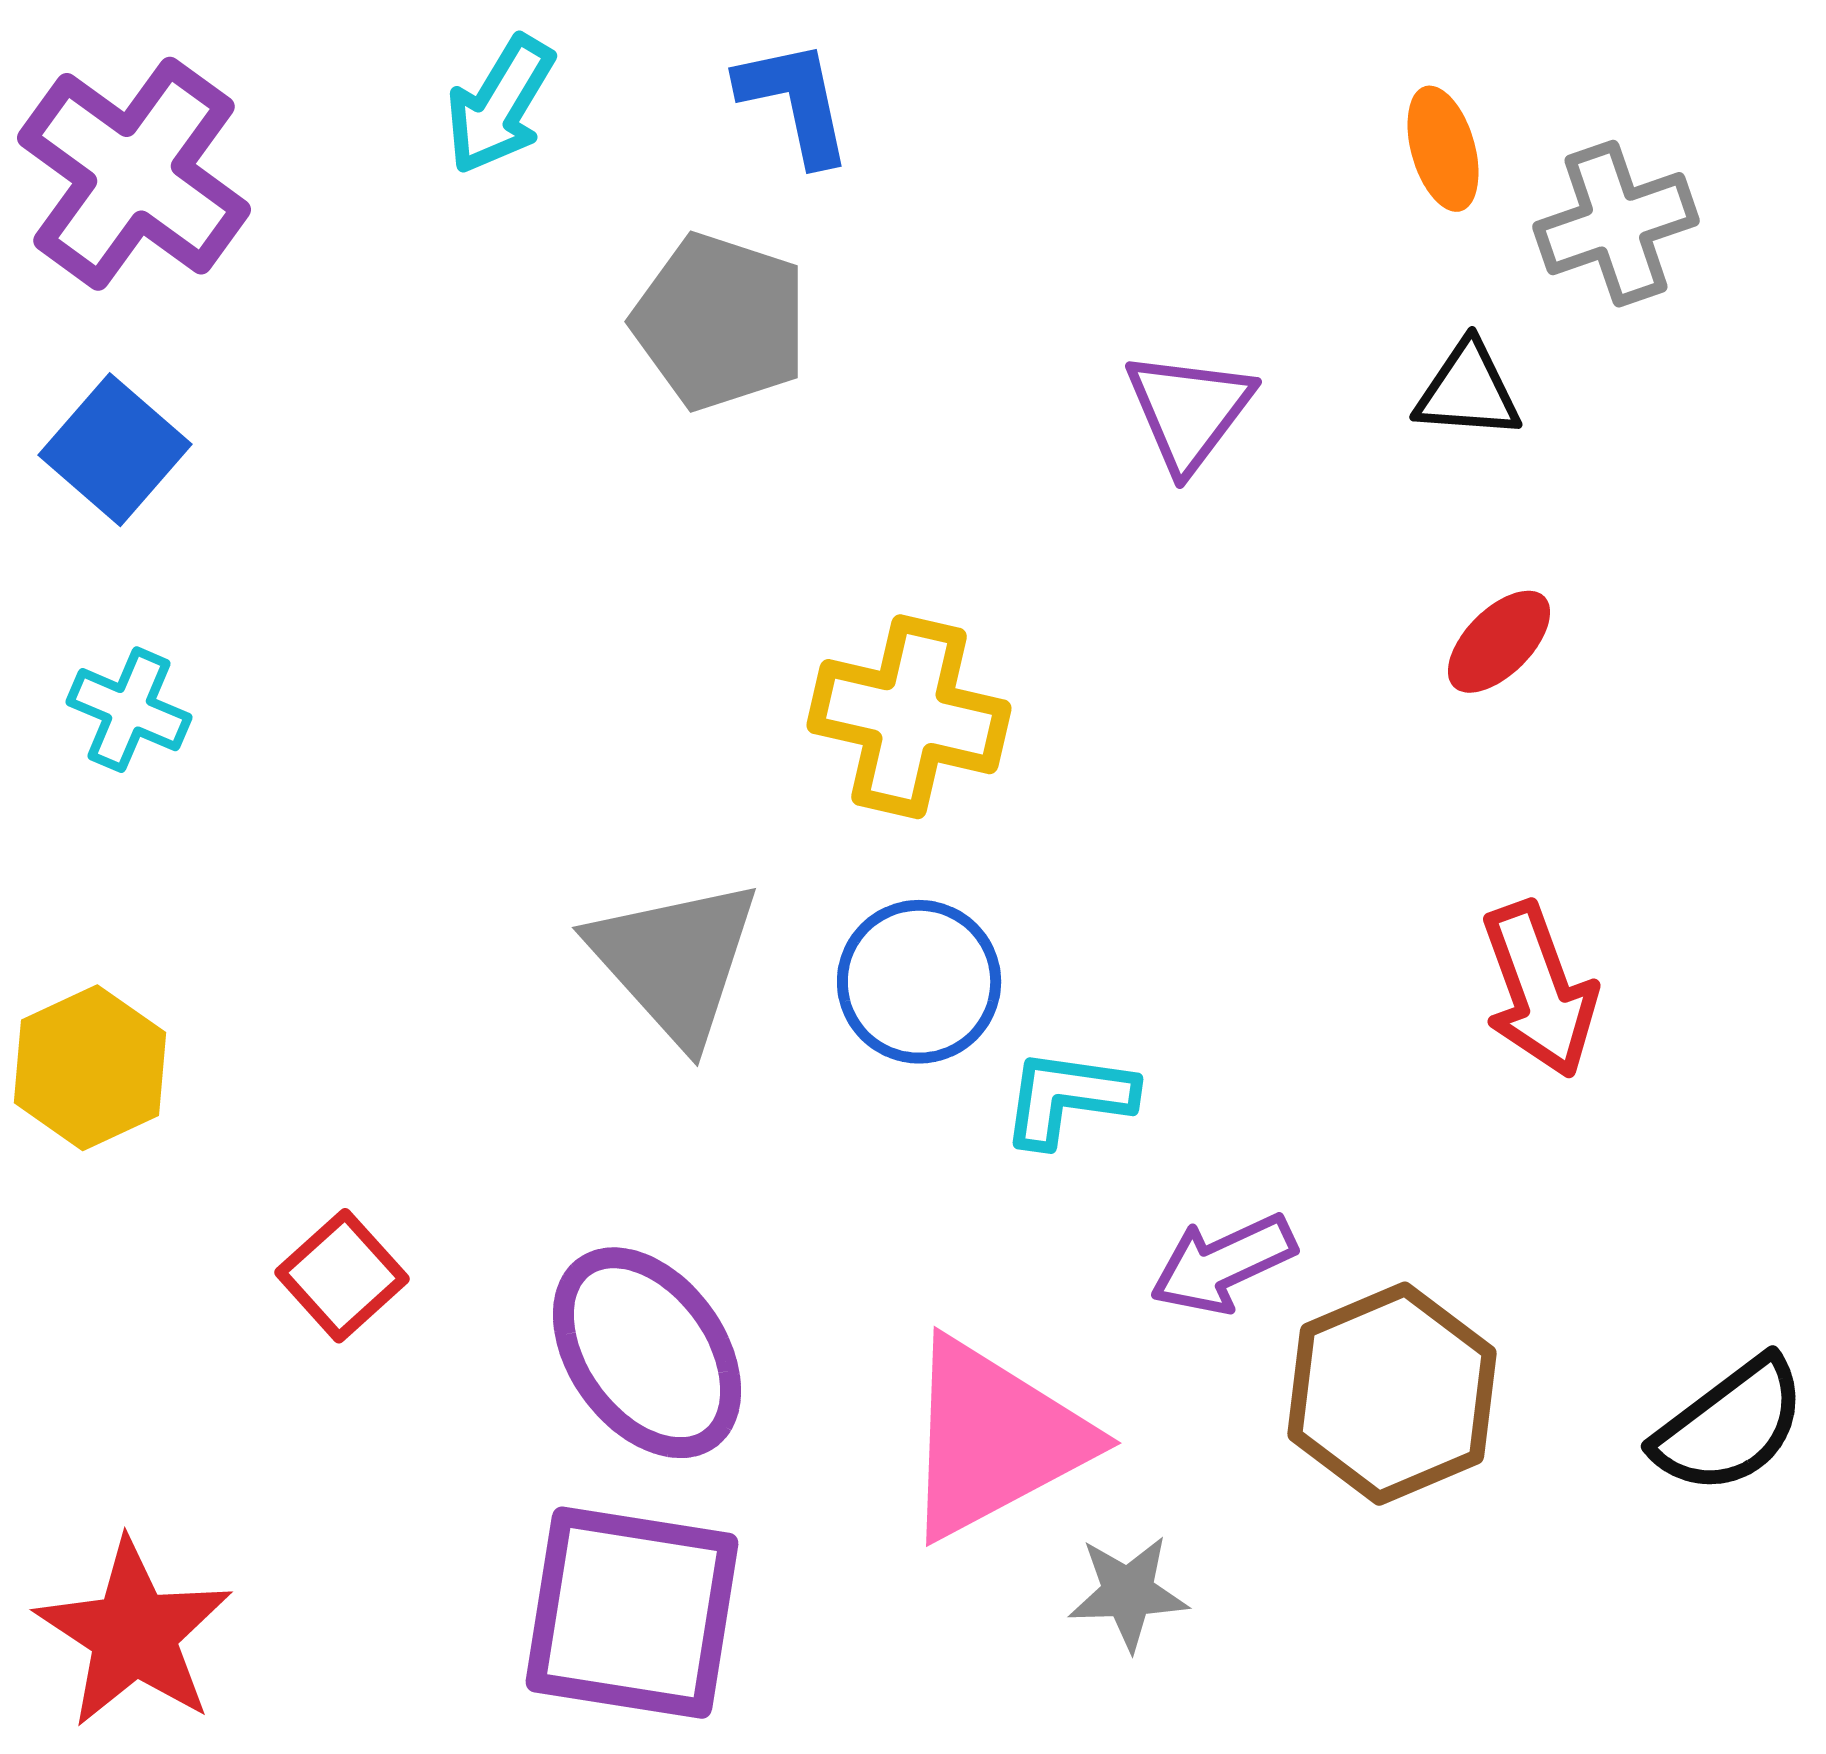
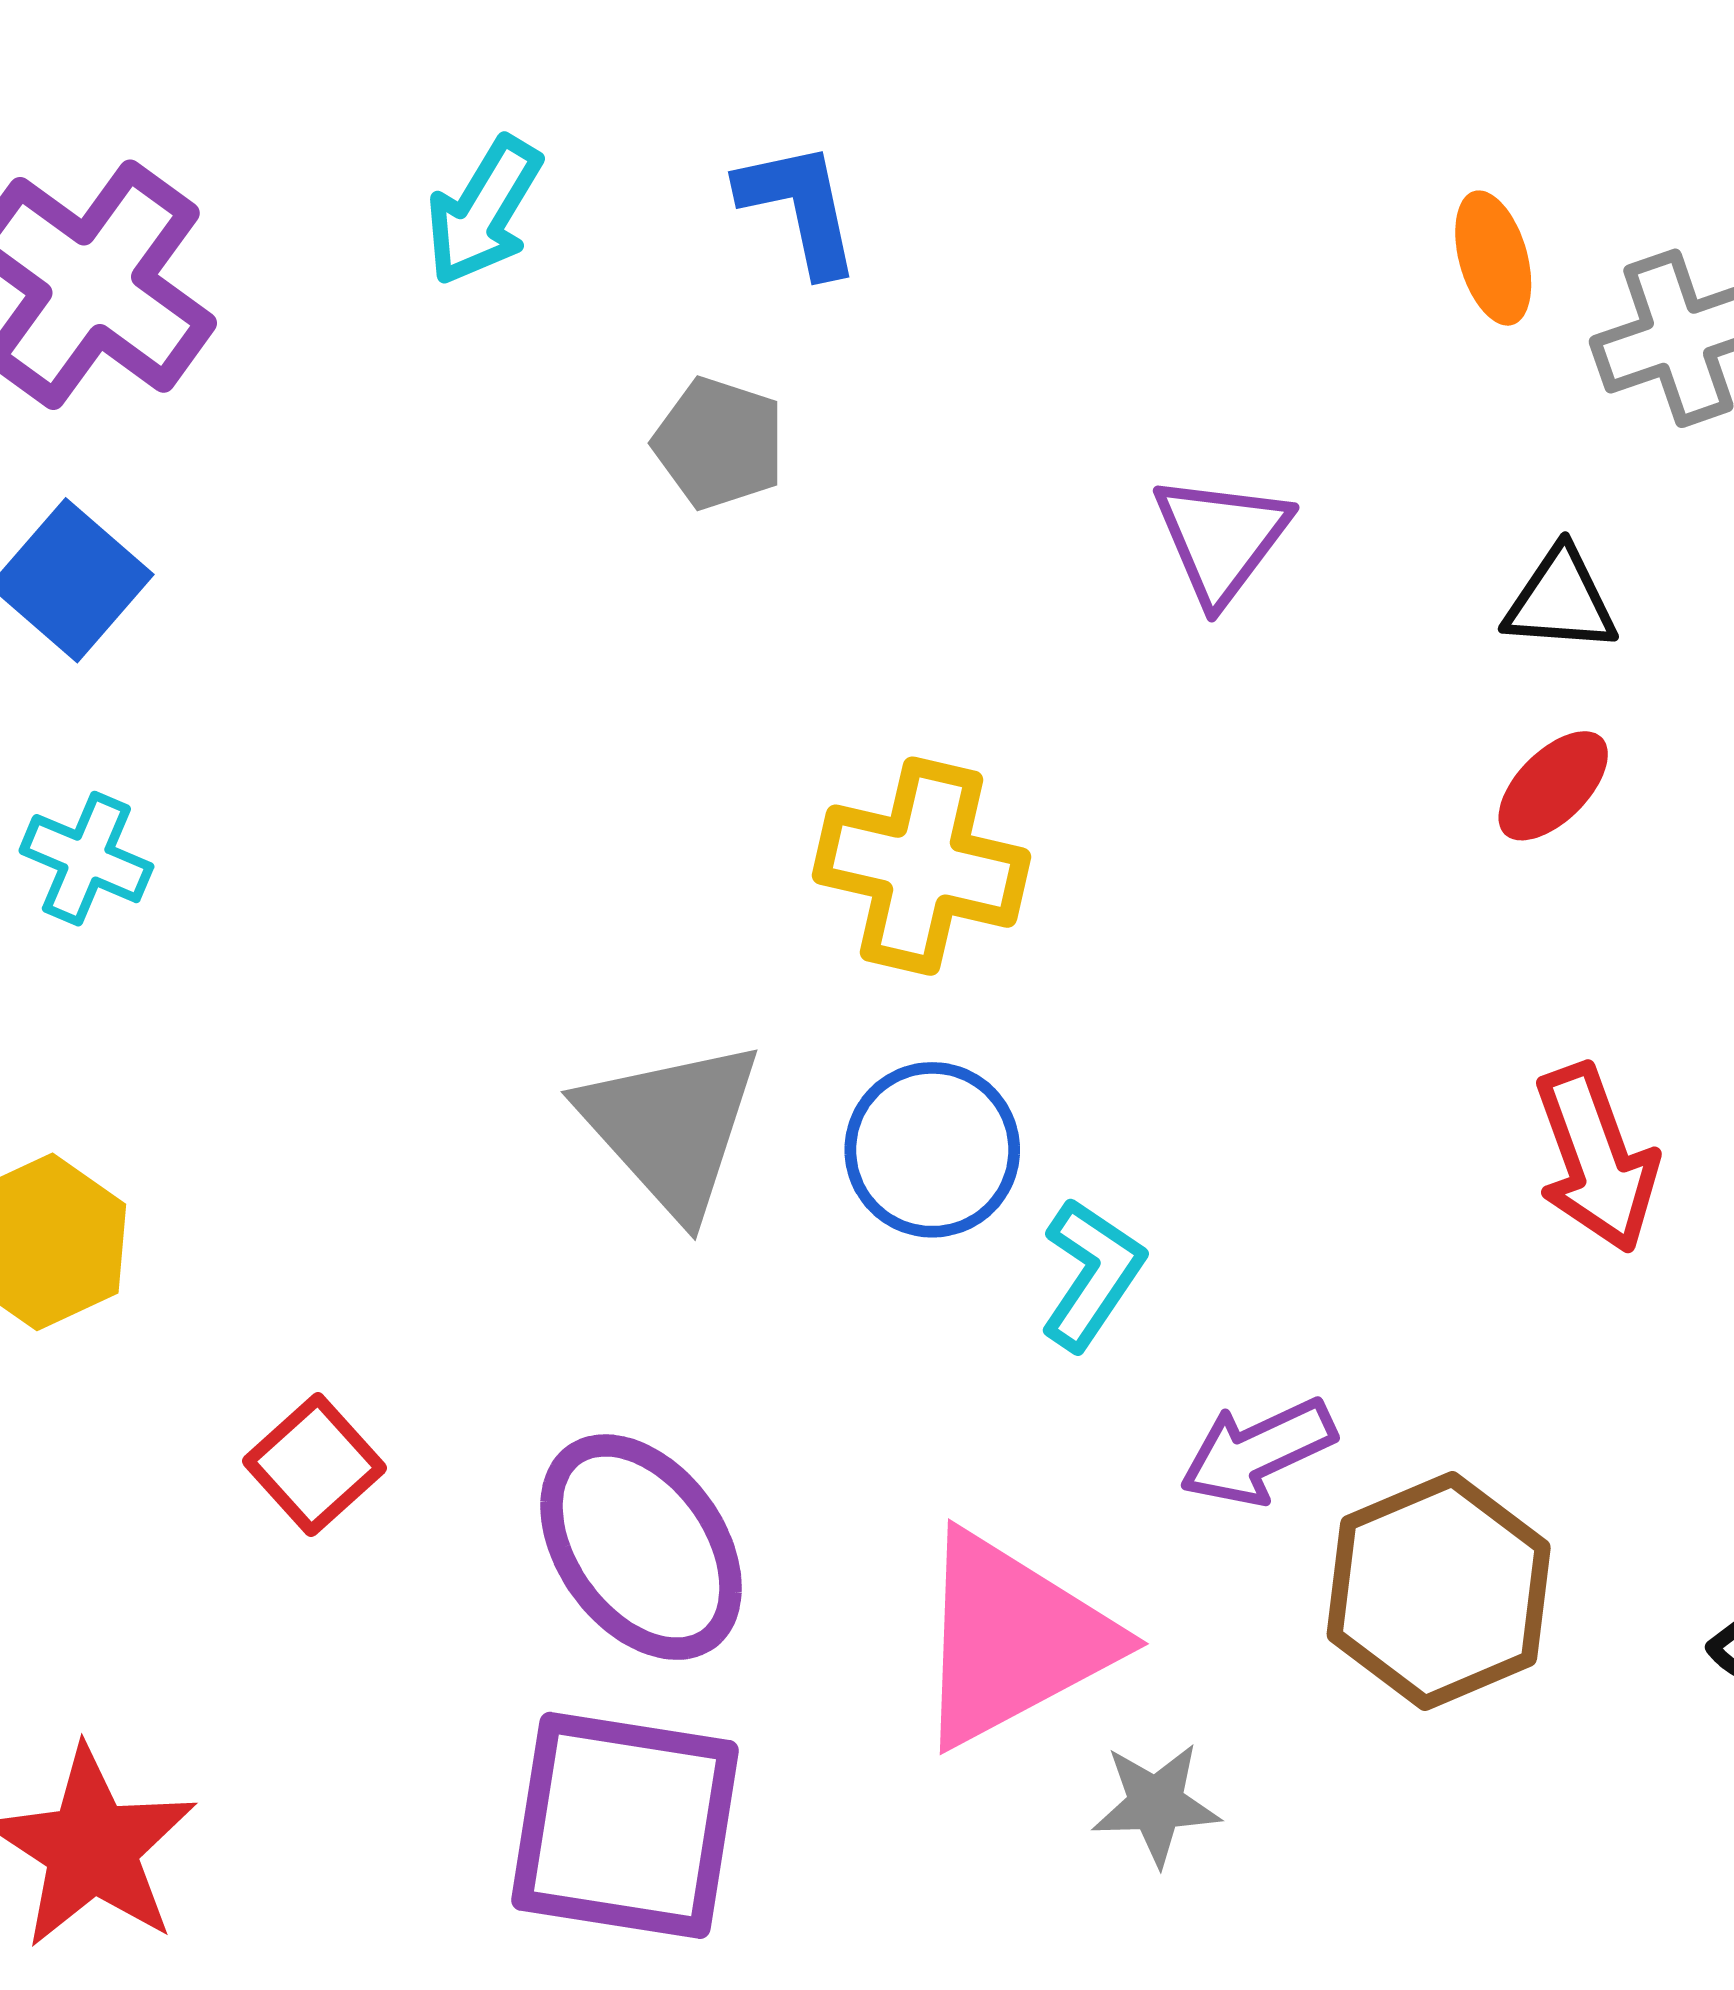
gray pentagon: (720, 322) -> (719, 443), size x0.7
black triangle: (1468, 391) -> (1561, 601), moved
cyan L-shape: (1068, 1098) -> (1092, 1274), turned 116

